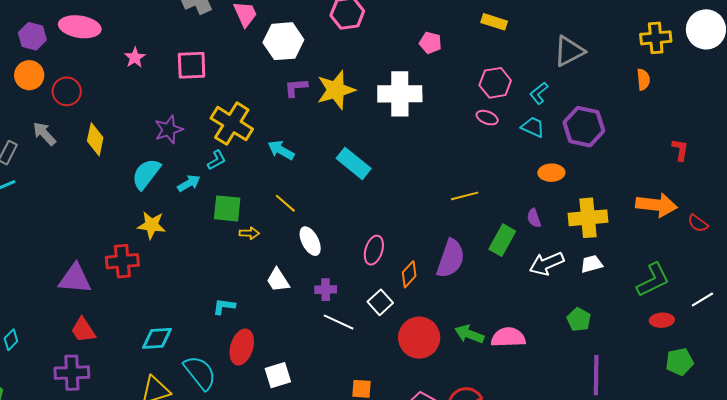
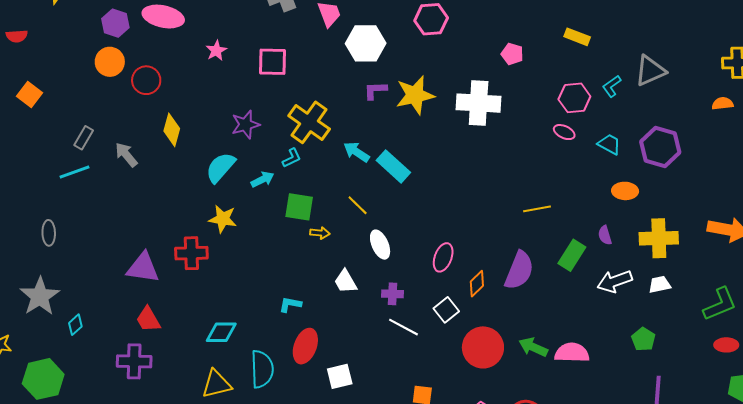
orange semicircle: (643, 79) -> (723, 104), turned -95
cyan L-shape: (539, 93) -> (612, 86), moved
gray arrow: (44, 134) -> (126, 155), moved
cyan rectangle: (354, 163) -> (393, 166), moved
cyan semicircle: (200, 373) -> (262, 369), turned 33

